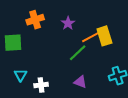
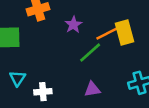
purple star: (68, 23) -> (73, 25), moved
purple triangle: (80, 82) -> (92, 89), turned -32

